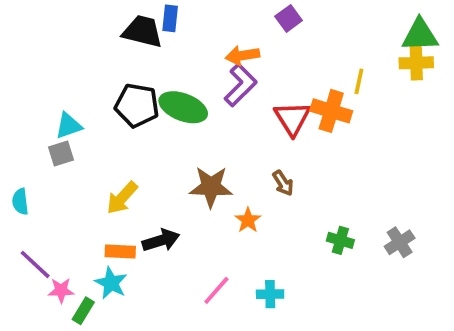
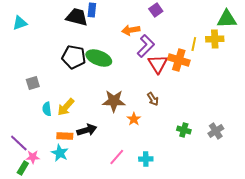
yellow cross: (416, 63) -> (215, 39), moved
purple L-shape: (241, 85) -> (146, 46), moved
cyan triangle: (68, 126) -> (20, 23), moved
cyan semicircle: (20, 202) -> (47, 109), moved
green rectangle: (83, 311) -> (23, 168), moved

